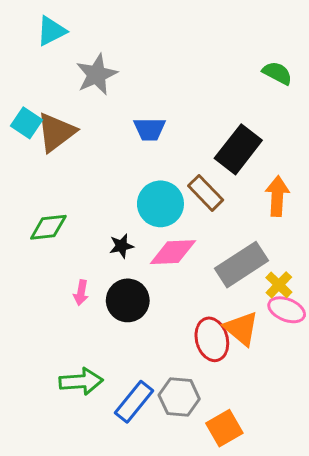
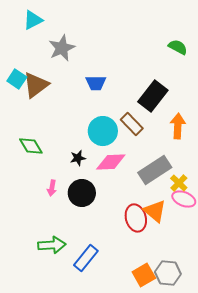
green diamond: (48, 227) -> (31, 146), turned 65
gray hexagon: (179, 397) -> (168, 273), moved

